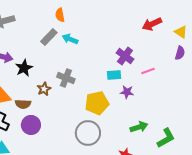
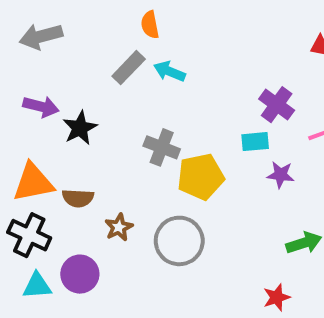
brown star: (44, 89) -> (119, 227), moved
yellow pentagon: (97, 103) -> (201, 177), moved
purple circle: (31, 125) -> (80, 274), moved
gray circle: (88, 133) -> (179, 241), moved

